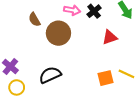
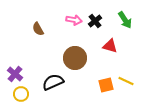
brown circle: (58, 33) -> (75, 58), moved
red triangle: (110, 37) -> (110, 46), turned 35

